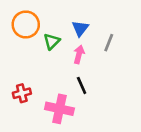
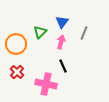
orange circle: (26, 24) -> (16, 44), moved
red cross: (22, 93) -> (17, 72), turned -32

